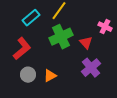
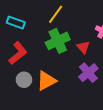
cyan rectangle: (31, 18) -> (16, 22), moved, turned 60
orange triangle: (50, 76) -> (46, 81), size x1.5

